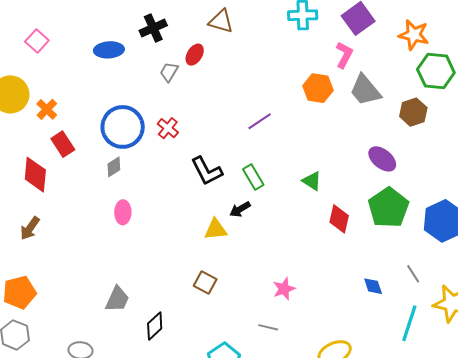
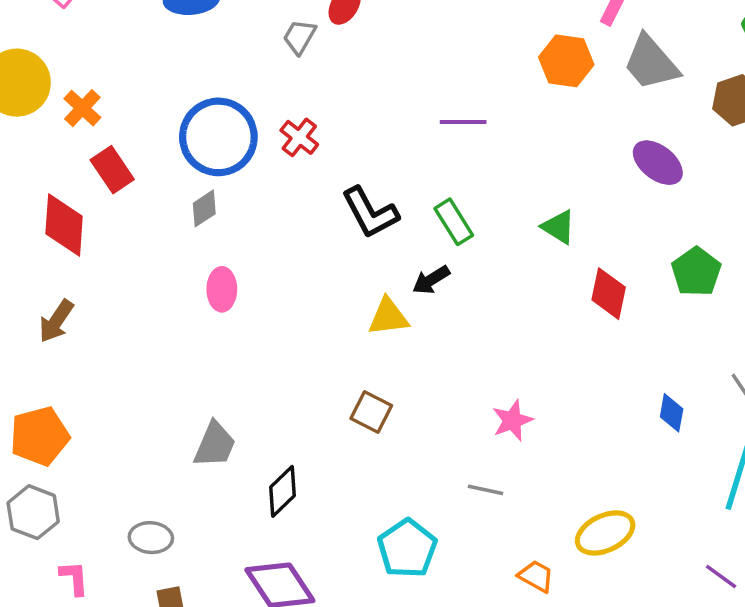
purple line: (260, 121) -> (463, 122), turned 35
purple ellipse: (382, 159) -> (658, 163), moved
green pentagon: (388, 208) -> (696, 272), size x0.7
blue diamond: (373, 286) -> (672, 413), turned 30

